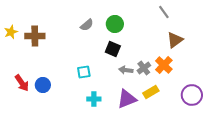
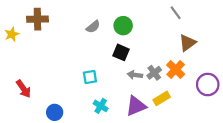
brown cross: (35, 36) -> (37, 19), moved
blue circle: (43, 85) -> (55, 112), moved
purple circle: (192, 95) -> (208, 85), moved
cyan cross: (94, 99) -> (101, 106), turned 32

